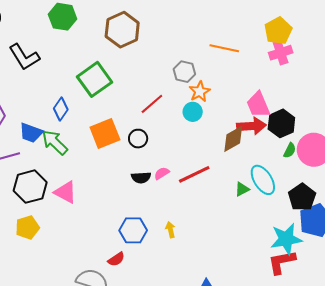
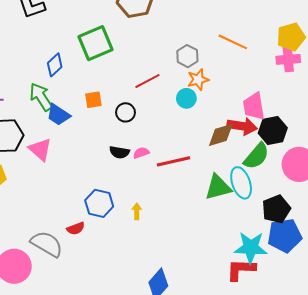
blue trapezoid: (31, 133) -> (58, 115), moved
orange square: (105, 134) -> (93, 100), size x0.6
green semicircle: (290, 150) -> (256, 156), moved, size x1.8
green triangle: (242, 189) -> (218, 187), size x1.8

